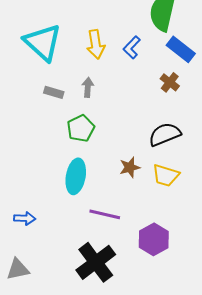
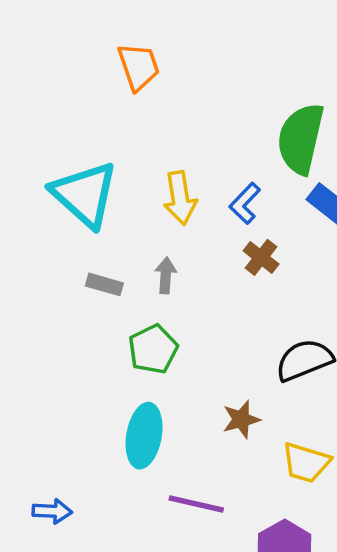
brown cross: (170, 82) -> (261, 257), moved
yellow trapezoid: (166, 175) -> (306, 463), moved

